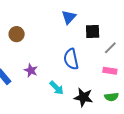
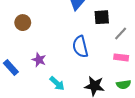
cyan arrow: (57, 88) -> (57, 83), moved

